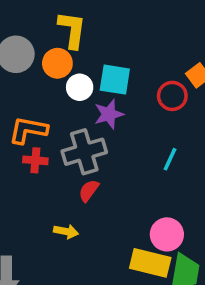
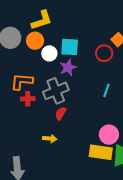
yellow L-shape: (72, 30) -> (42, 20), turned 70

